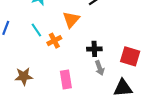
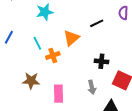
black cross: (94, 49) -> (101, 61), moved
brown star: (24, 76) -> (31, 81), moved

